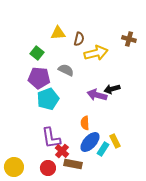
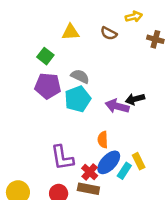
brown semicircle: (79, 39) -> (109, 33), moved, turned 104
yellow arrow: (96, 53) -> (134, 17), moved, size x0.6
cyan pentagon: (48, 99) -> (78, 99), moved
red cross: (62, 151) -> (90, 172), moved

